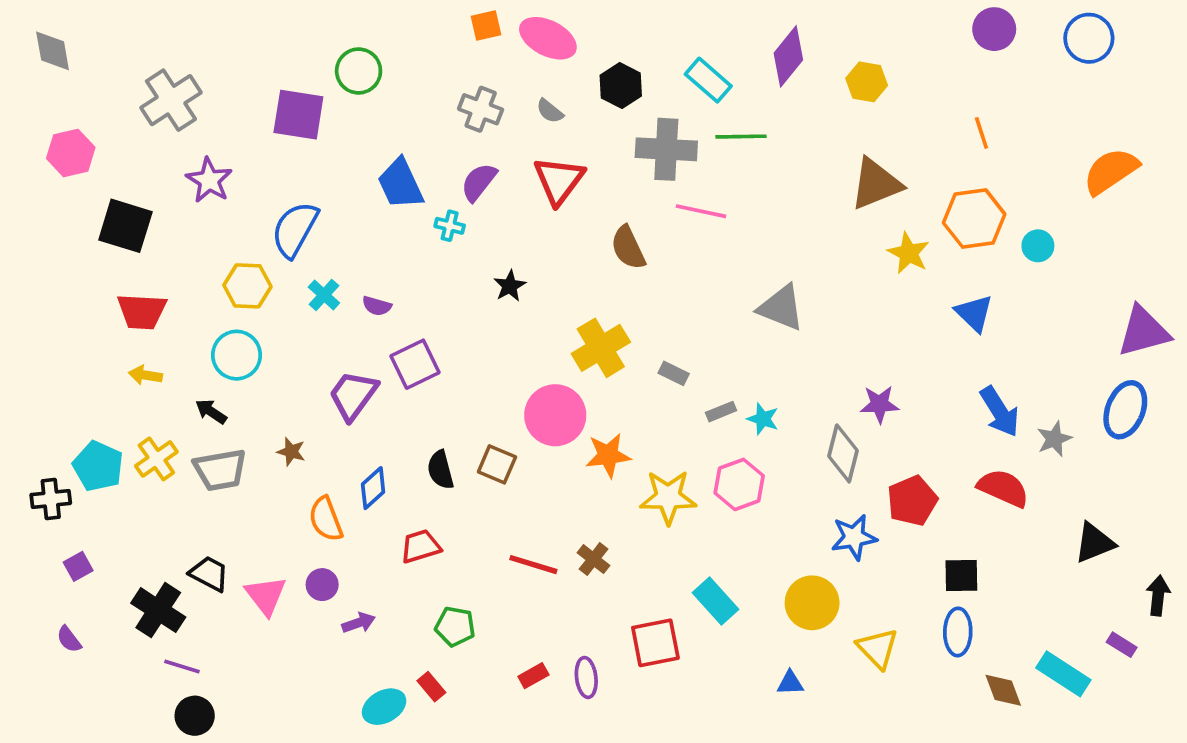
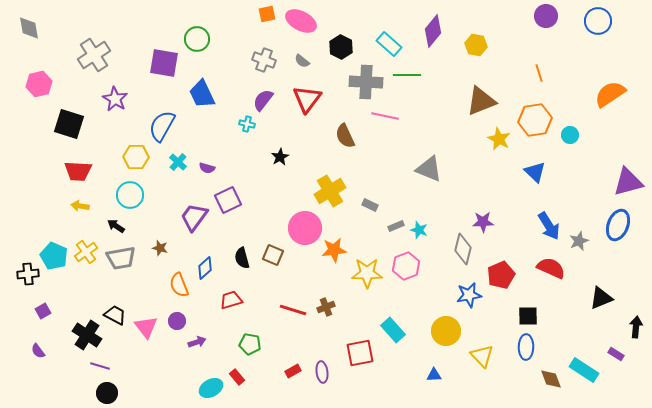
blue trapezoid: (400, 184) -> (202, 94), moved
brown cross: (594, 559) -> (326, 307), turned 30

